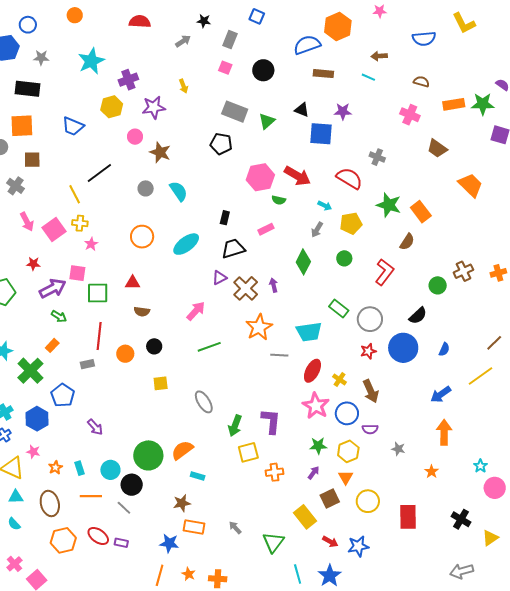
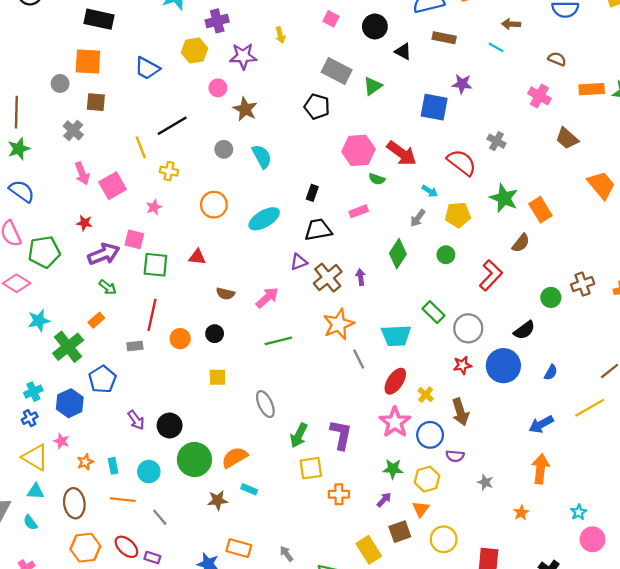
black triangle: (302, 110) -> (403, 51), moved
yellow cross: (80, 223) -> (169, 171), moved
brown semicircle: (142, 312) -> (225, 294), moved
gray line: (279, 355) -> (359, 359), turned 54
black circle: (132, 485) -> (170, 425), moved
brown star: (182, 503) -> (218, 500), moved

